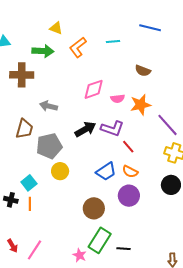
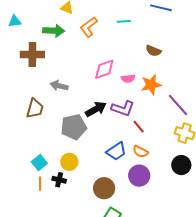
gray pentagon: (49, 146) -> (74, 127), moved
yellow circle: (60, 171) -> (69, 162), moved
black cross: (11, 200) -> (59, 180), moved

